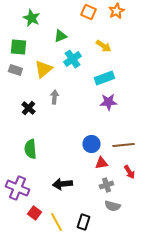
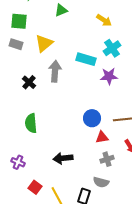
cyan cross: (72, 59) -> (112, 48), moved
cyan rectangle: (104, 78) -> (86, 59), moved, turned 36
gray arrow: (54, 97) -> (55, 71), size x1.5
purple cross: (17, 188) -> (18, 162), size x0.6
gray semicircle: (112, 206) -> (101, 182), moved

